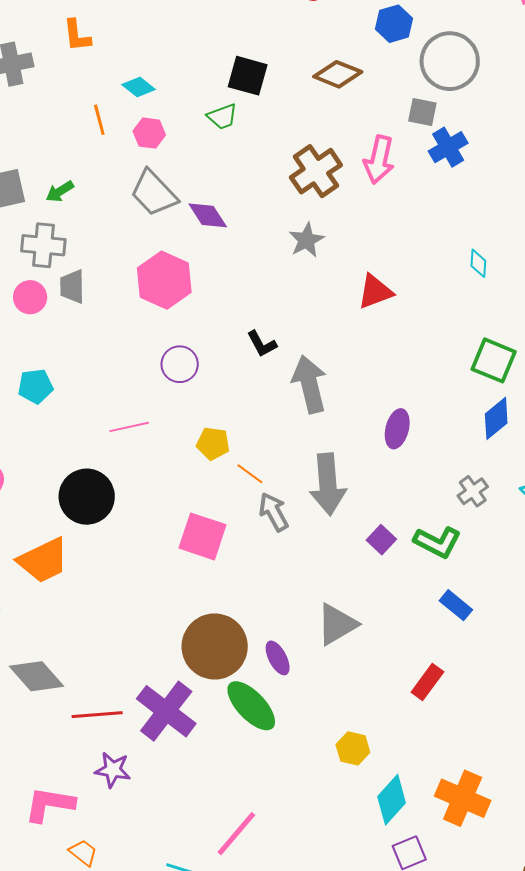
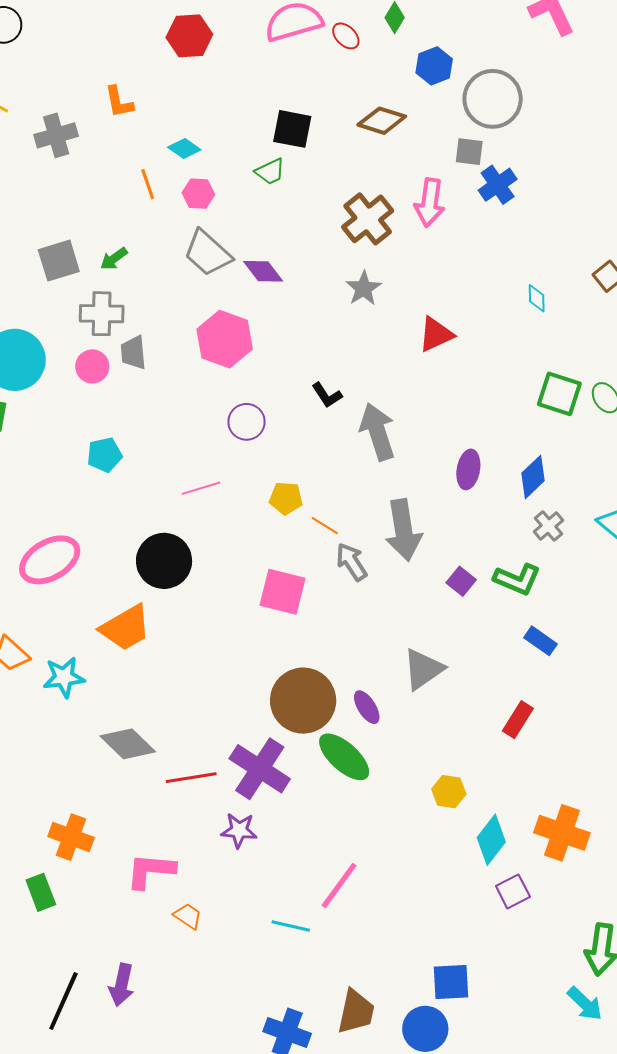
blue diamond: (496, 418) -> (533, 477), moved
purple star: (113, 770) -> (239, 830), moved

